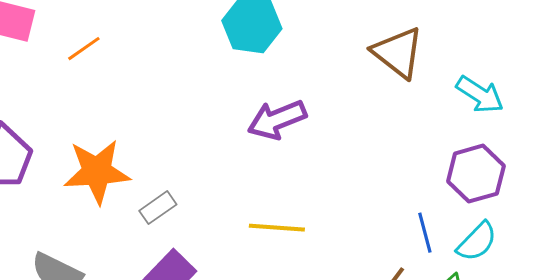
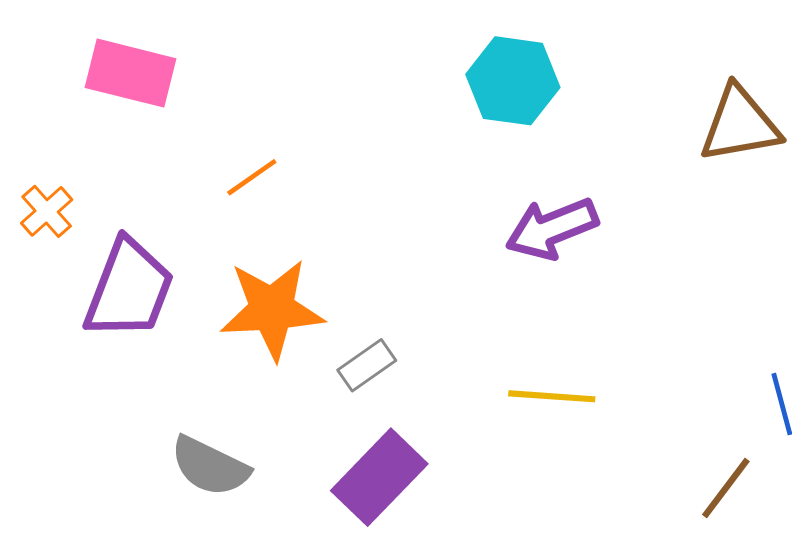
orange line: (84, 49) -> (252, 177), moved
brown triangle: (398, 53) -> (740, 124), turned -48

